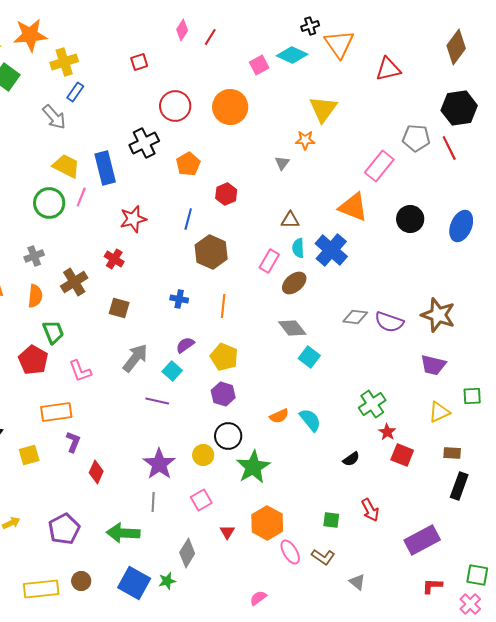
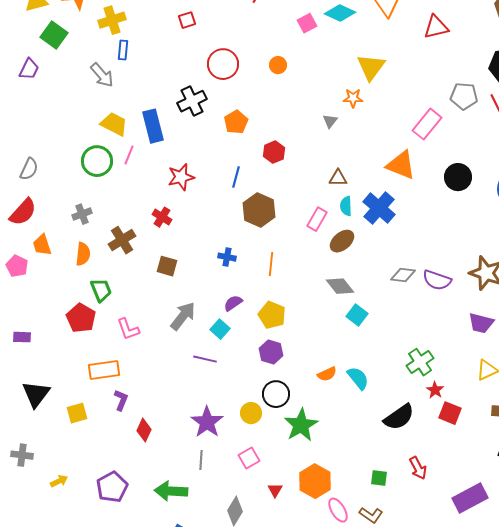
blue rectangle: (75, 92) -> (123, 50), turned -30
orange circle: (230, 107) -> (278, 65), size x0.5
black semicircle: (351, 459) -> (399, 417), size x1.8

